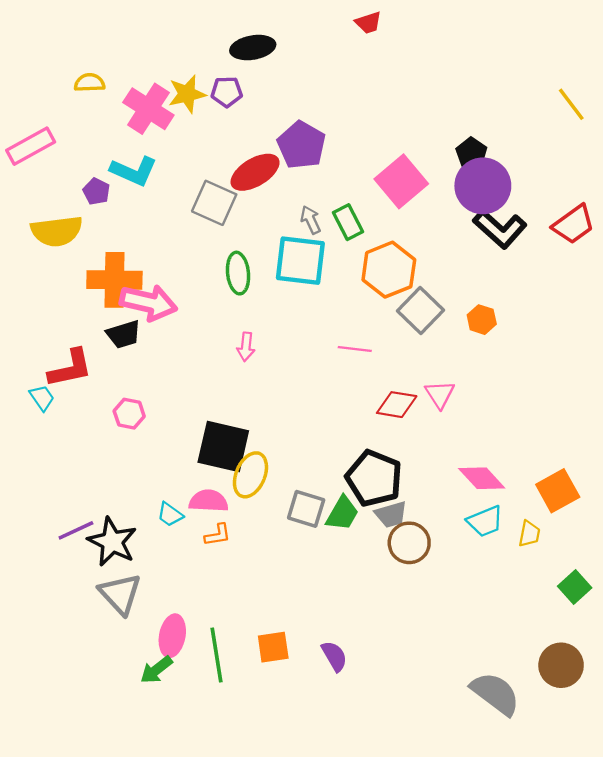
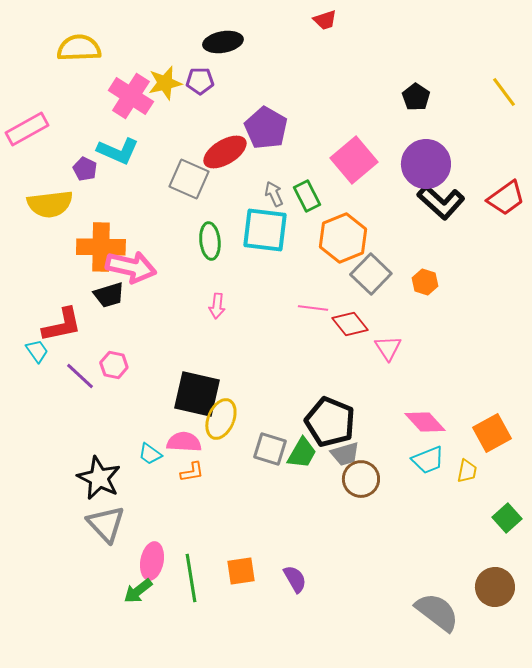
yellow semicircle: (90, 83) -> (79, 48), moved, size x1.6
black pentagon: (471, 153) -> (416, 97), moved
red diamond: (397, 405) -> (350, 324), moved, turned 42
purple line: (76, 530) -> (80, 376), moved, turned 68

